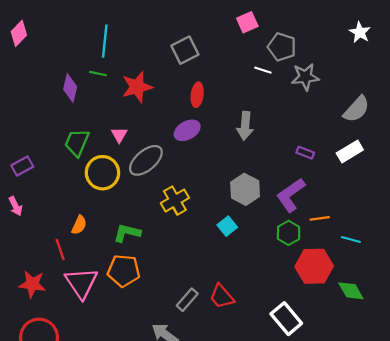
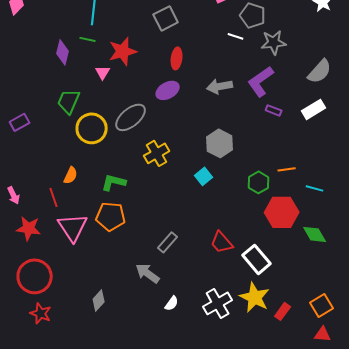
gray arrow: (245, 126) -> (220, 86), turned 75
pink triangle: (119, 135) -> (103, 72), moved
purple L-shape: (291, 195) -> (261, 81), moved
pink arrow: (16, 206) -> (14, 195), moved
red trapezoid: (222, 296) -> (222, 242), moved

